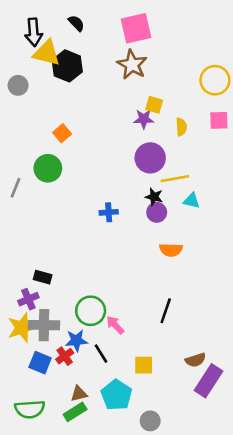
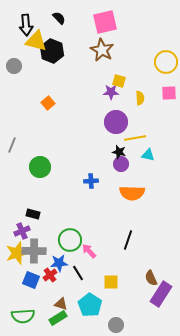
green circle: (48, 168) -> (40, 167), moved
blue cross: (109, 212) -> (91, 181), moved
orange semicircle: (171, 250) -> (132, 193), size x1.4
brown semicircle: (196, 360) -> (151, 278), turned 84
brown triangle: (79, 394) -> (61, 304), turned 32

